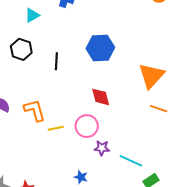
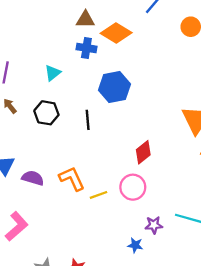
blue hexagon: (100, 48) -> (114, 87), moved
red diamond: (101, 97) -> (143, 152), turned 75
purple star: (102, 148) -> (154, 225), moved

